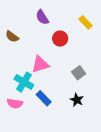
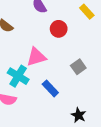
blue rectangle: (44, 98) -> (50, 88), moved
black star: (77, 100) -> (78, 115), moved

